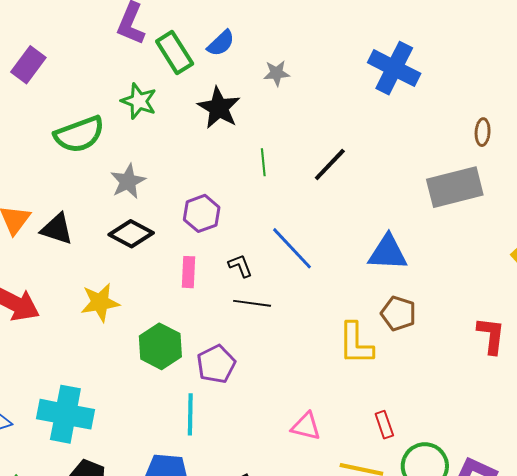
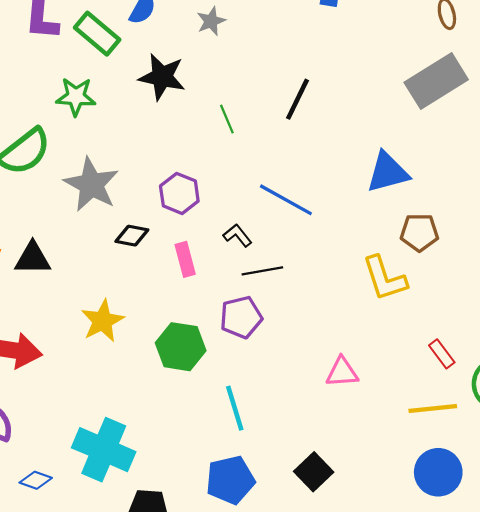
gray star: (128, 181) -> (91, 185), size x1.4
black diamond: (131, 234) -> (132, 236), moved, size x0.7
purple pentagon: (216, 364) -> (241, 317), moved, turned 30
cyan cross: (65, 414) -> (104, 450), turned 30
pink triangle: (306, 426) -> (342, 372), moved

